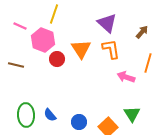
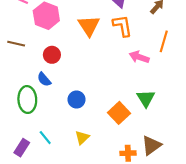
red circle: (57, 59) -> (52, 55), moved
blue semicircle: (50, 115) -> (44, 79), moved
blue circle: (79, 122) -> (77, 100), moved

